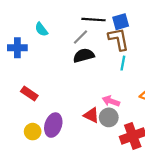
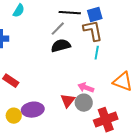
cyan semicircle: (41, 29) -> (19, 11), moved, turned -112
red triangle: (91, 115) -> (68, 101), turned 42
purple ellipse: (53, 125) -> (33, 110), turned 65

